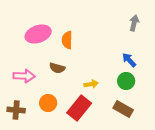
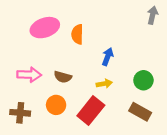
blue arrow: (129, 60) -> (108, 57), moved, turned 63
brown semicircle: (57, 68) -> (63, 77), moved

